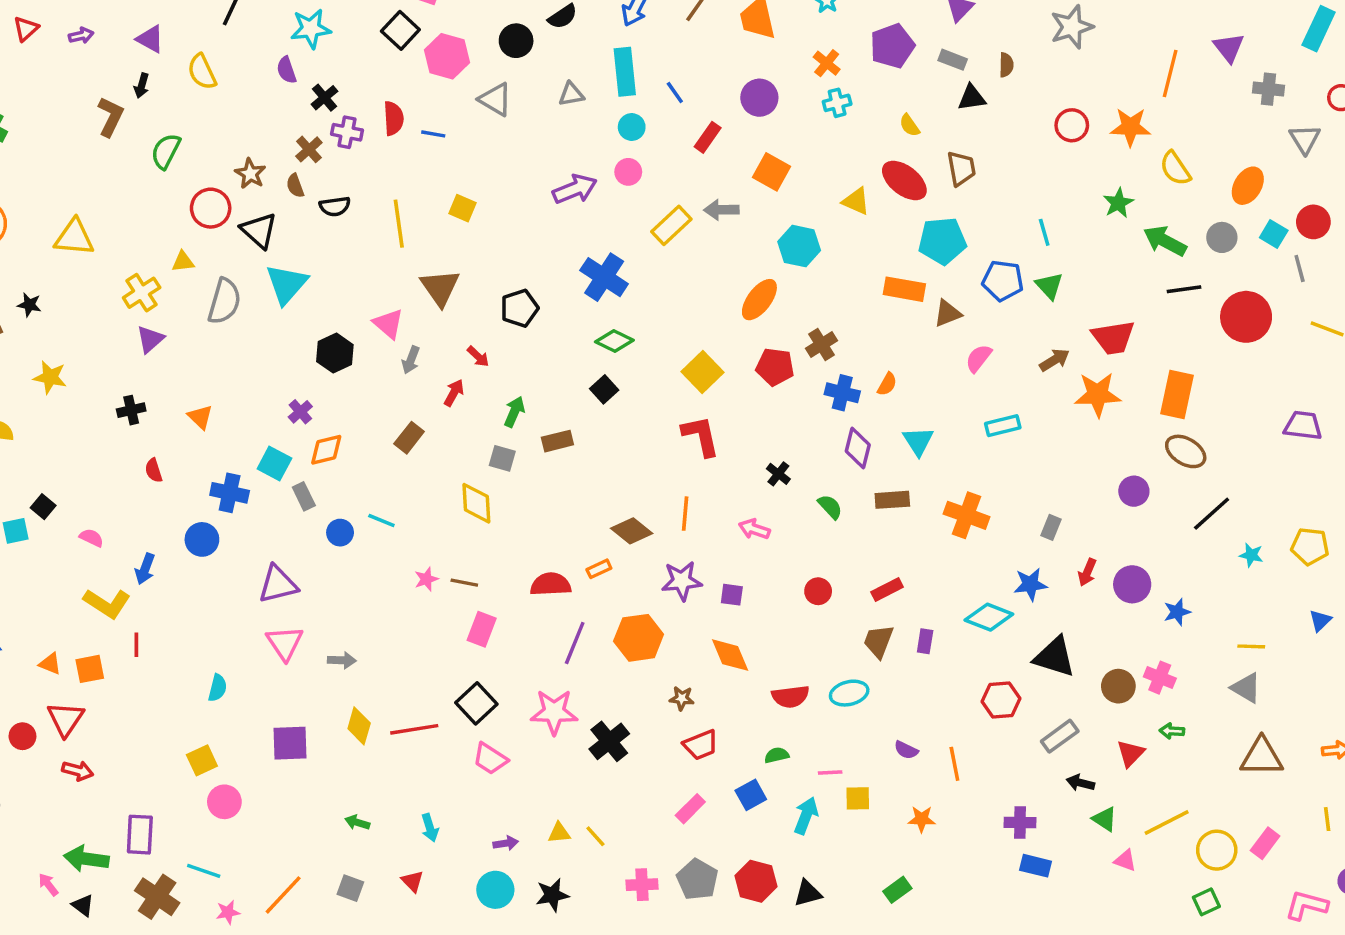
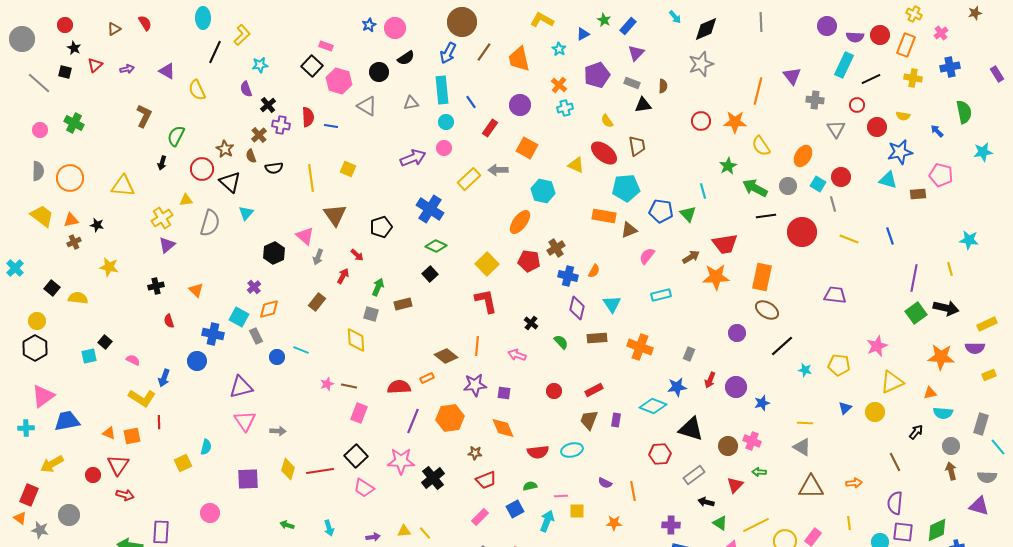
cyan star: (311, 29) -> (260, 65), size x0.7
black arrow: (142, 86) -> (162, 163), moved
cyan line: (1044, 232) -> (703, 191), moved
cyan triangle: (287, 284) -> (246, 213), size x0.6
yellow square: (202, 760) -> (183, 463), moved

